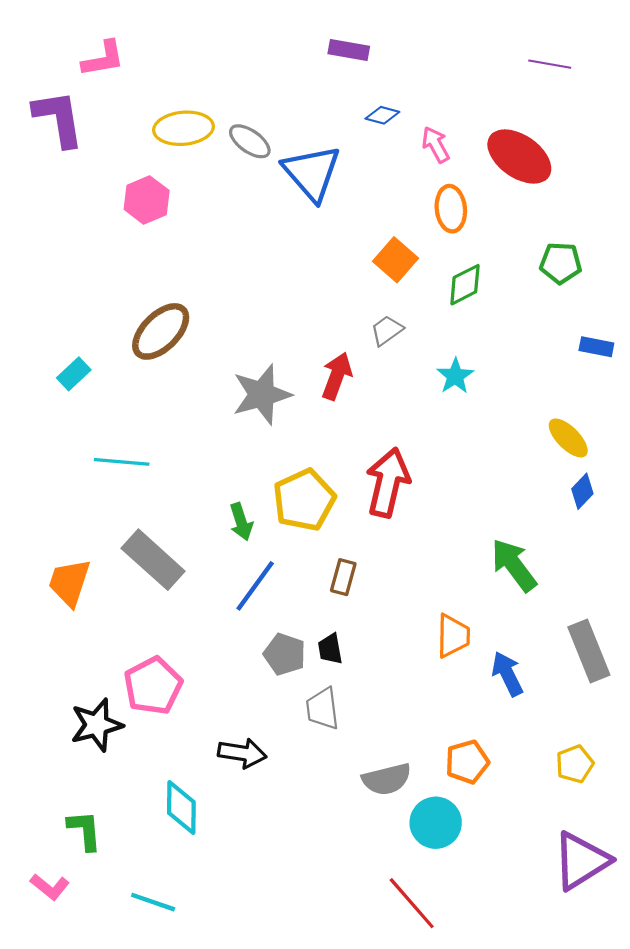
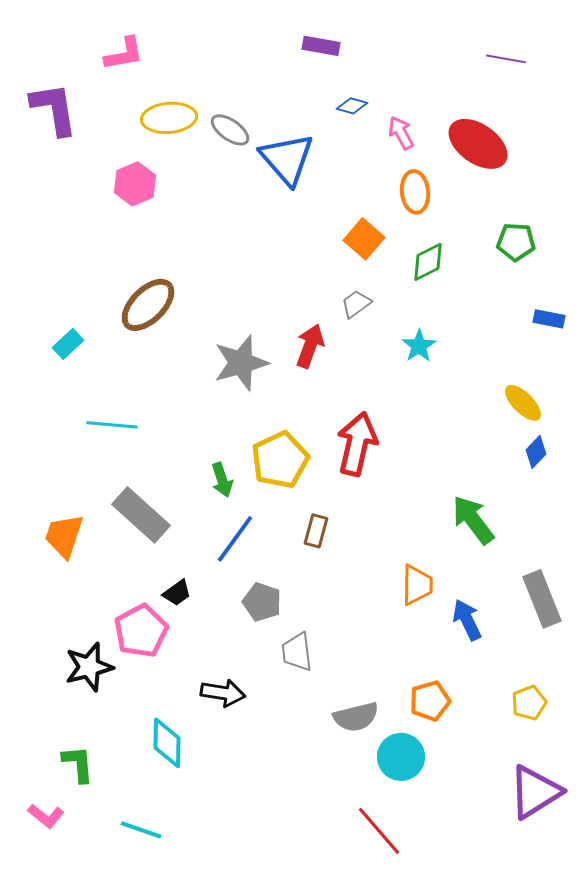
pink L-shape: (103, 59) -> (124, 54), moved
black trapezoid: (330, 649) -> (177, 593), moved, turned -116

